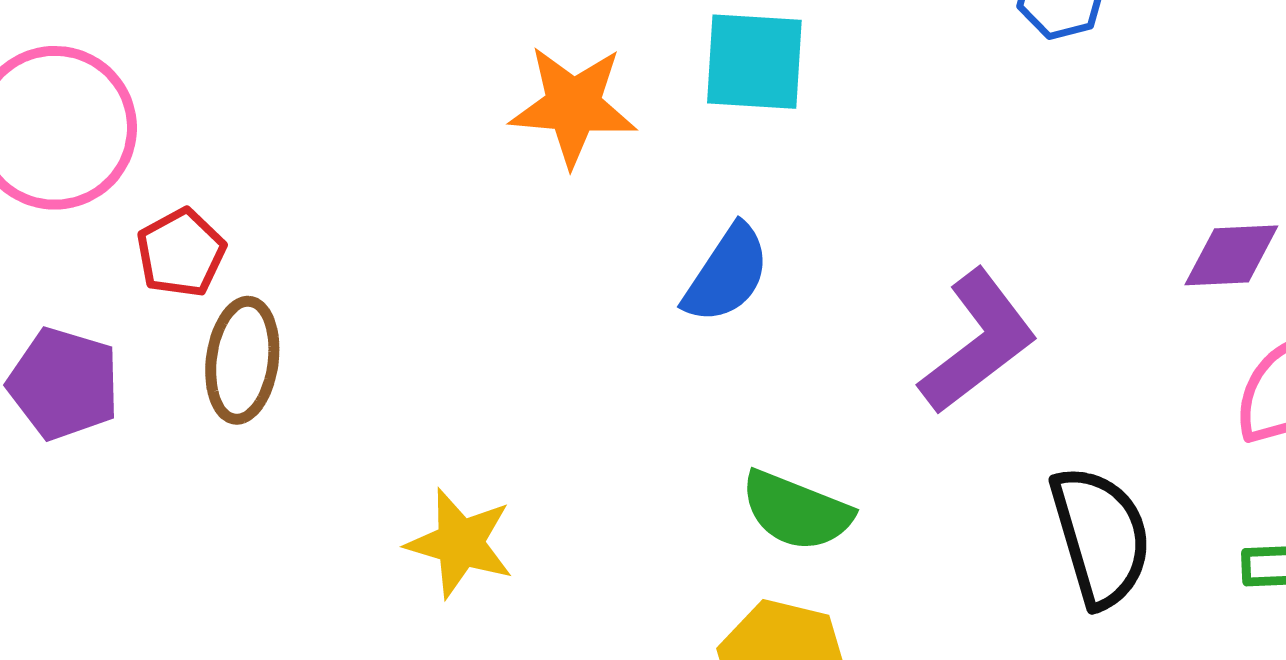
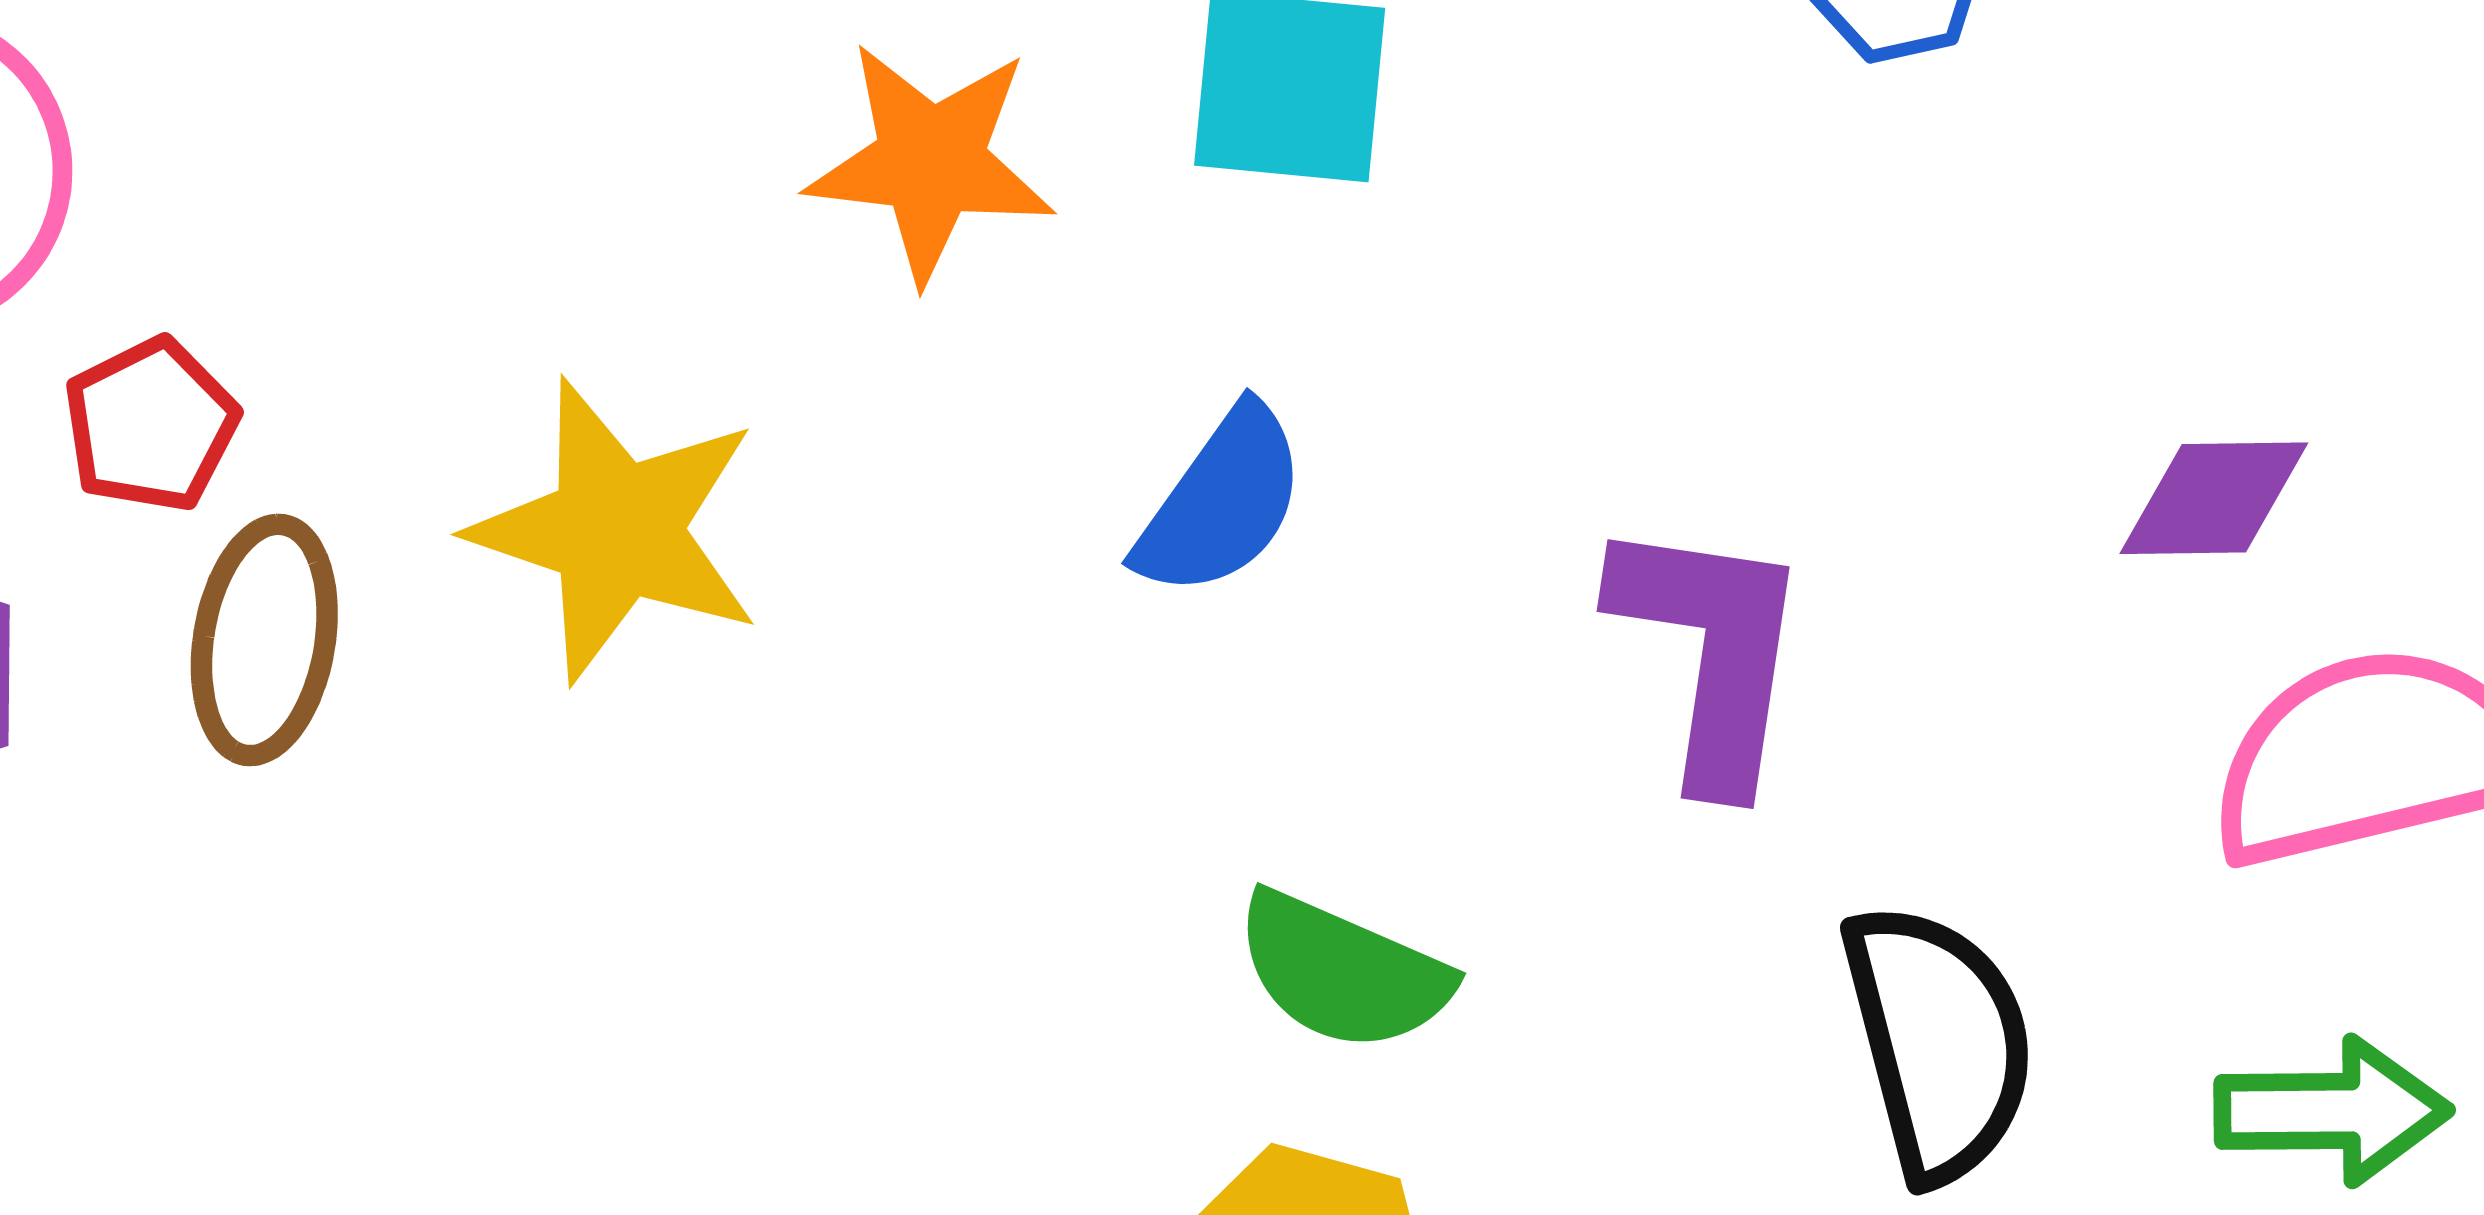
purple L-shape: (978, 342) -> (1711, 652), turned -46
yellow star: (460, 543) -> (617, 530), moved, size x1.4

